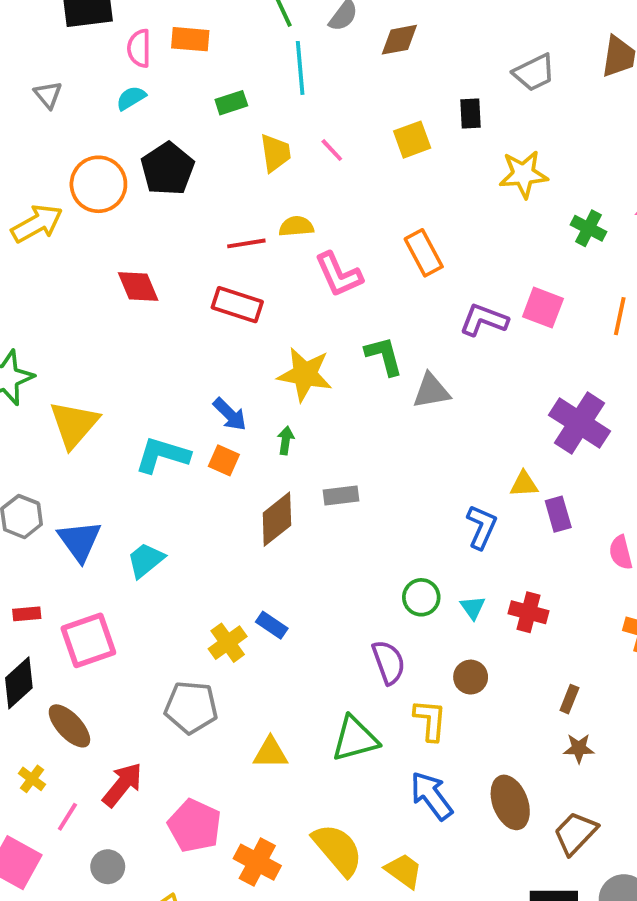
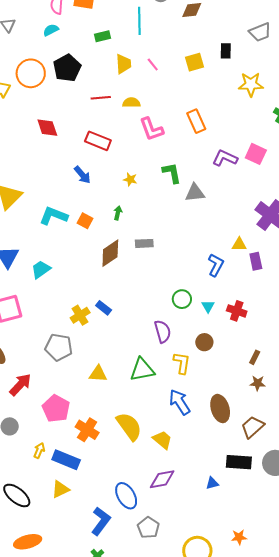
red line: (246, 243) -> (101, 98), moved
yellow star: (305, 374) -> (130, 179), size x0.5
blue arrow: (230, 414) -> (82, 175), moved

